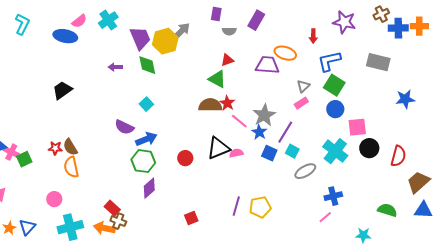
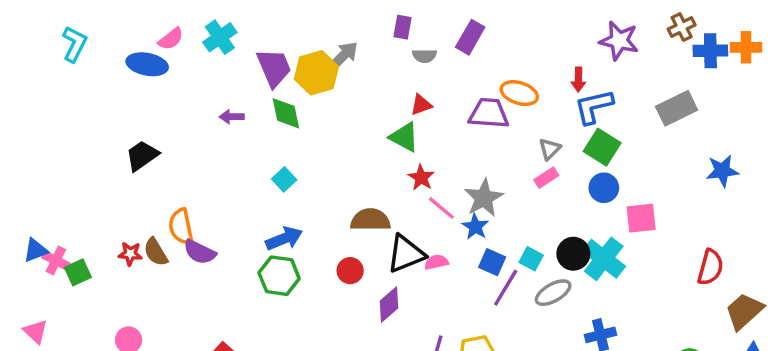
red arrow: (313, 36) -> (578, 79), moved
gray rectangle: (378, 62) -> (677, 108), turned -40
brown semicircle: (210, 105) -> (370, 220), moved
purple semicircle: (124, 127) -> (200, 252), moved
purple line: (285, 132) -> (506, 288), moved
black circle: (369, 148) -> (573, 254), moved
orange semicircle: (71, 167) -> (181, 227), moved
purple diamond: (149, 188) -> (389, 304), moved

